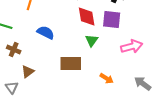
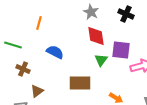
purple square: (112, 19) -> (121, 50), moved

